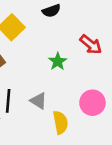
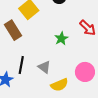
yellow semicircle: (60, 122) -> (59, 85), turned 72

